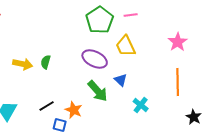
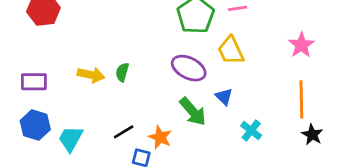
black star: (194, 117) -> (312, 135), moved

